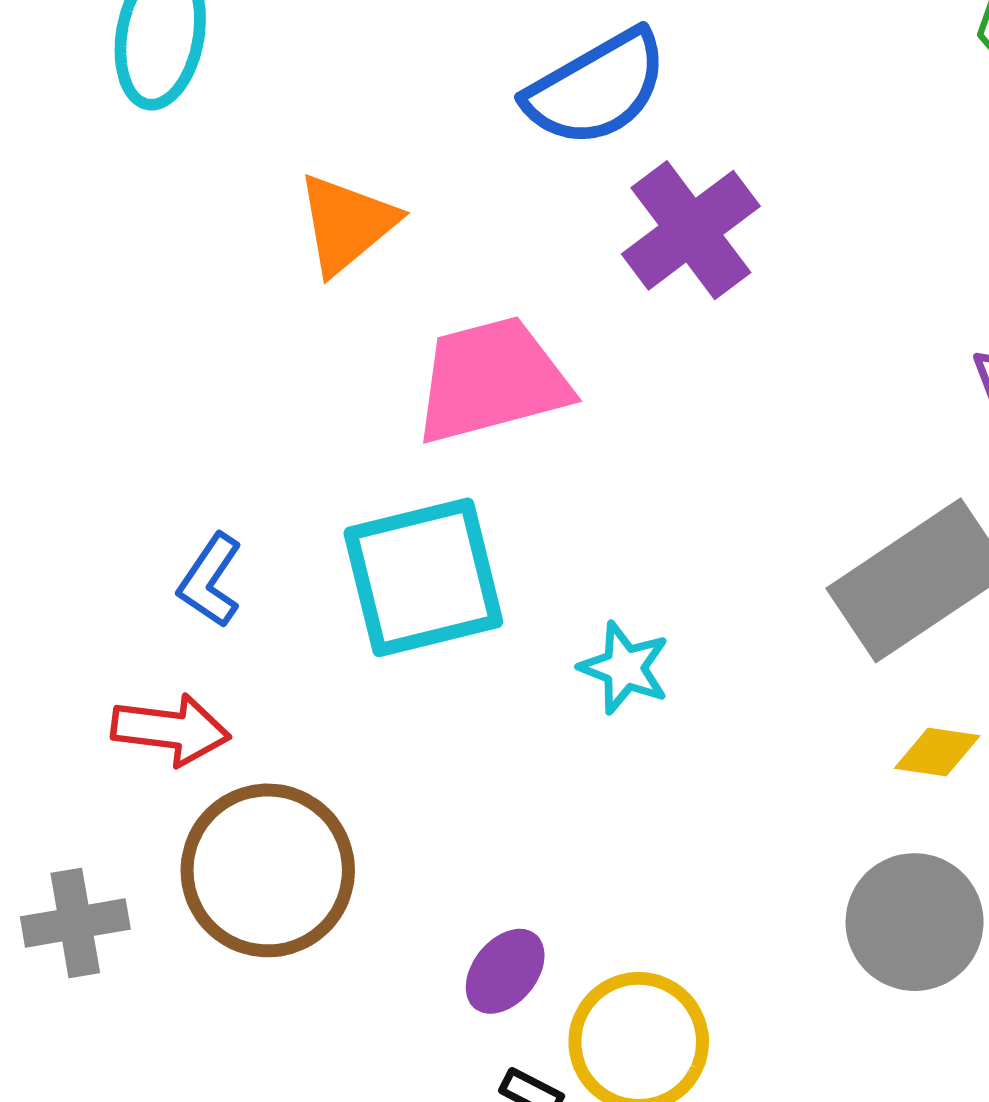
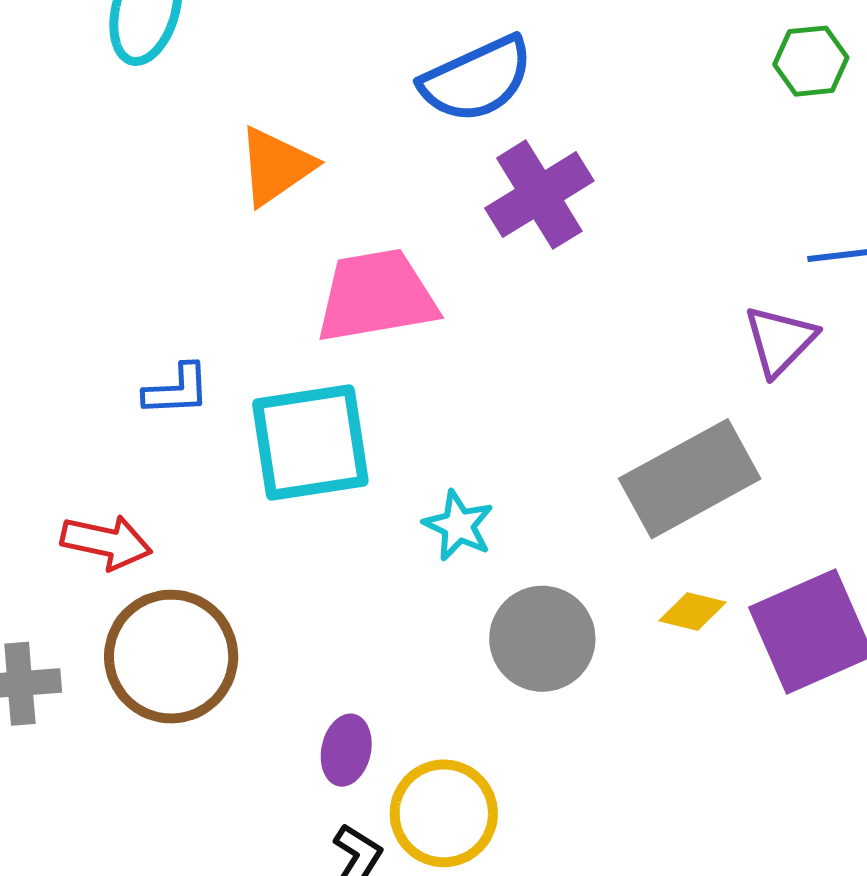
blue L-shape: (210, 581) -> (177, 390), moved, turned -132
gray circle: (915, 922) -> (542, 639), moved
purple ellipse: (505, 971) -> (346, 750), turned -32

